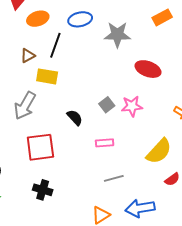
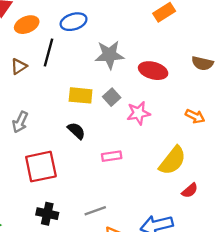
gray star: (117, 35) -> (109, 55), moved
yellow rectangle: (47, 76) -> (81, 95), moved
gray square: (107, 105) -> (112, 97), moved
gray arrow: (25, 106) -> (20, 122), size x0.7
gray line: (114, 178) -> (95, 211), moved

